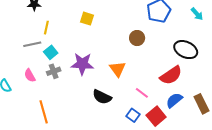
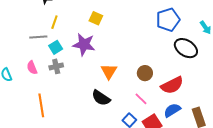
brown circle: (137, 38) -> (145, 73), moved
black ellipse: (186, 50) -> (186, 48), moved
purple star: (82, 64) -> (84, 44), moved
orange triangle: (118, 69) -> (109, 71), moved

